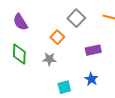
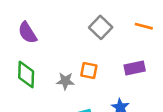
orange square: (57, 37) -> (89, 71), moved, turned -32
purple rectangle: (93, 50) -> (135, 68), moved

